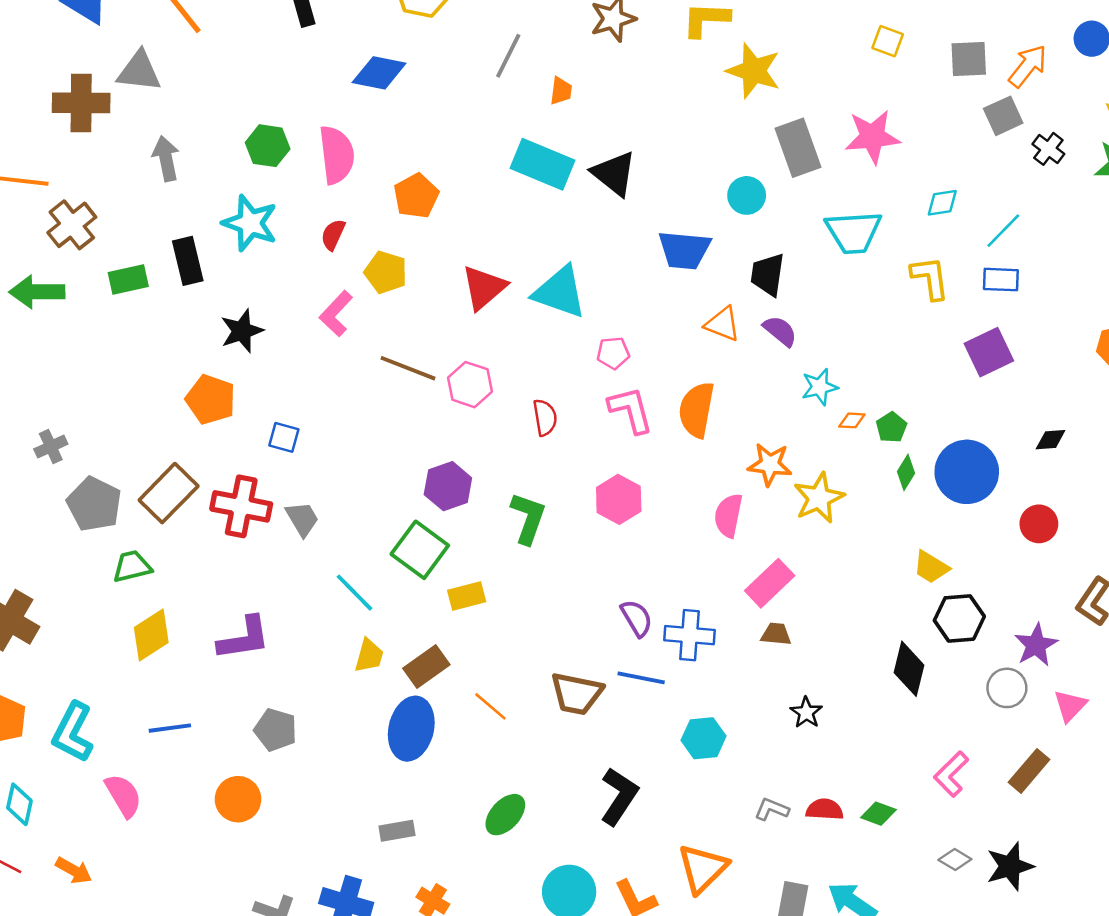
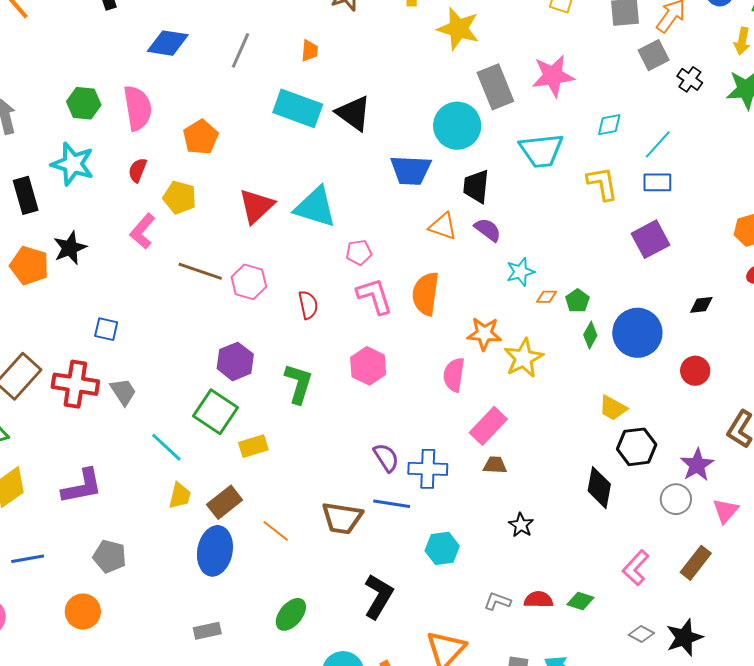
gray line: (508, 56) -> (241, 50), moved
cyan circle: (747, 195) -> (457, 126), size x1.6
orange pentagon: (211, 399) -> (29, 266), moved

